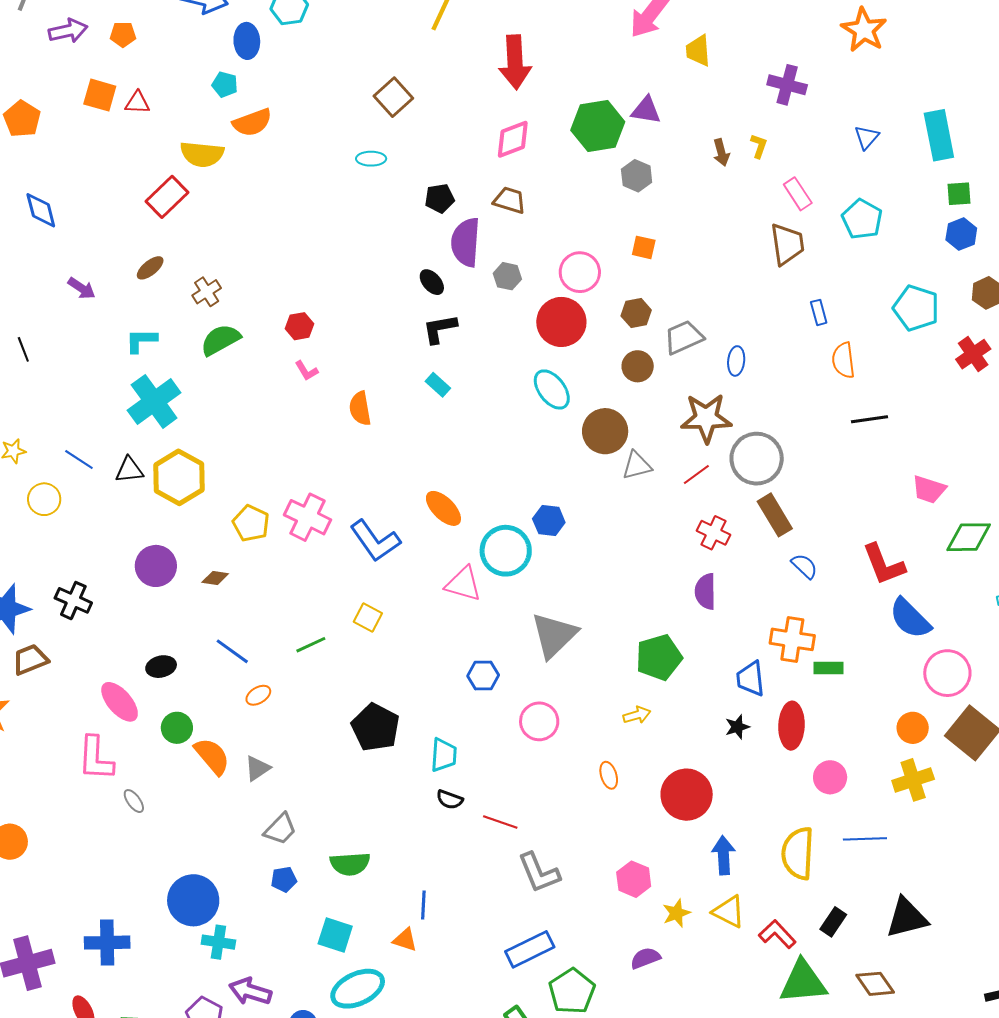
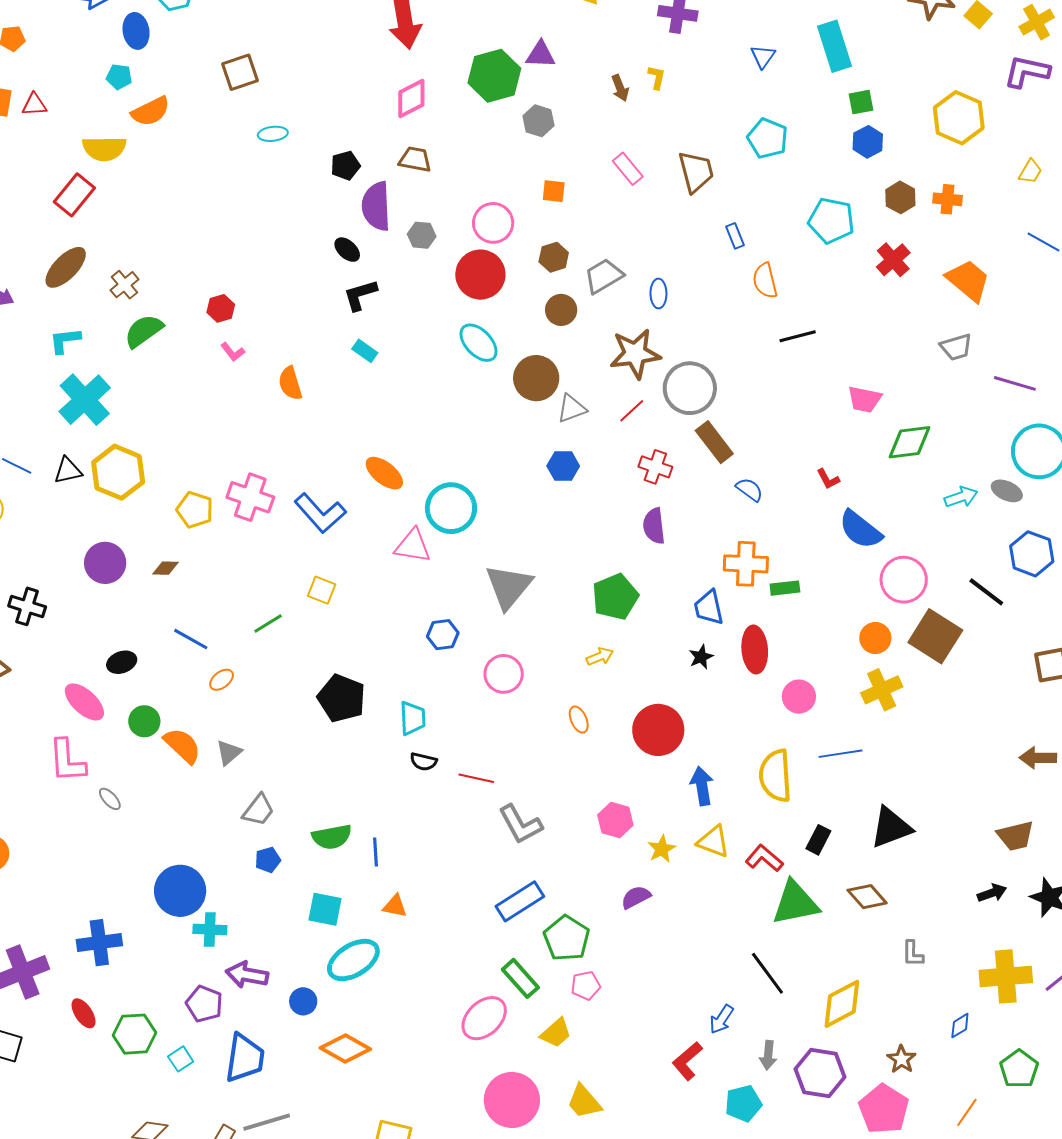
brown square: (393, 97) -> (240, 72), moved, turned 30
pink rectangle: (798, 194) -> (628, 169), moved
brown ellipse: (150, 268) -> (66, 267), size x1.6
blue hexagon: (549, 521) -> (563, 466), moved
red L-shape: (884, 564) -> (828, 479), size x0.5
blue line: (423, 905) -> (376, 852), moved

